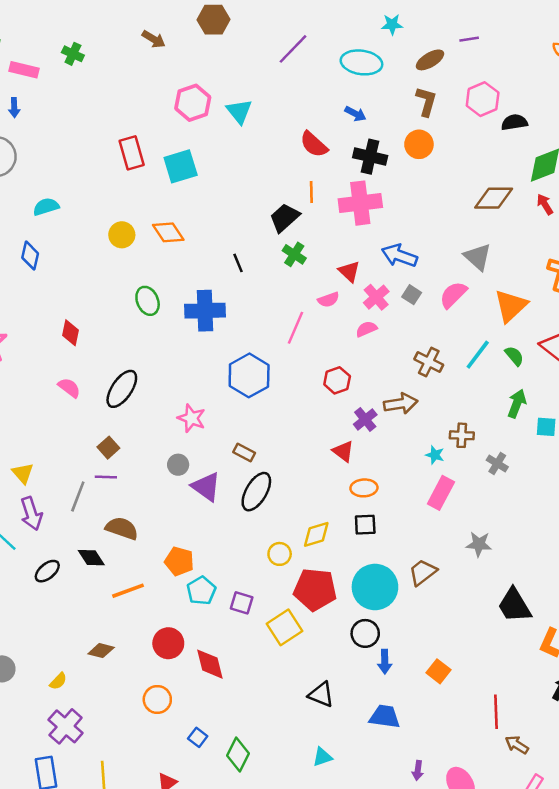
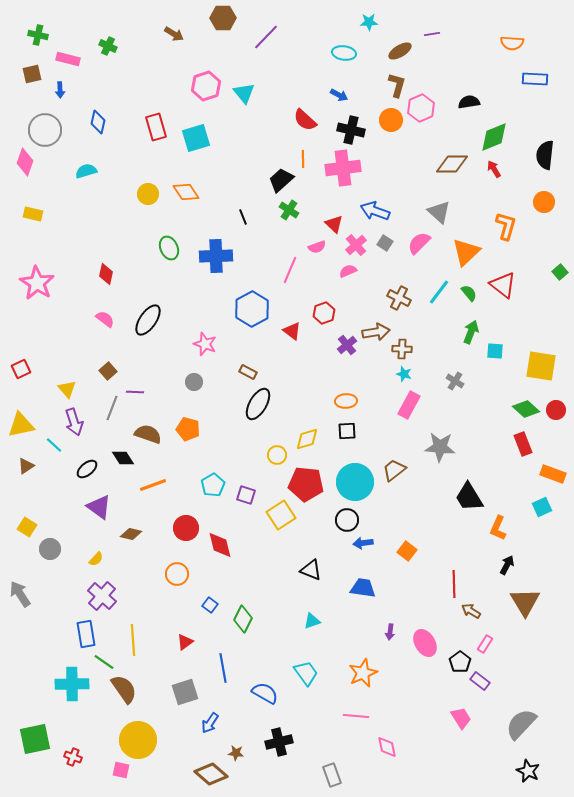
purple line: (293, 49) -> (266, 37), moved
cyan ellipse: (362, 62) -> (344, 53), size x0.7
pink hexagon: (483, 99) -> (421, 108), moved
blue diamond: (30, 256) -> (98, 122), moved
brown cross: (462, 435) -> (402, 349), moved
brown square: (108, 448) -> (108, 371), moved
red triangle: (343, 451) -> (292, 331), moved
purple triangle: (206, 487) -> (99, 507), moved
gray star: (479, 544) -> (440, 447), size x1.4
orange pentagon: (179, 561) -> (188, 429), moved
blue arrow: (385, 662) -> (363, 543), turned 84

